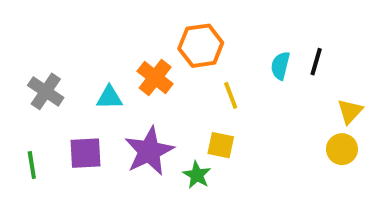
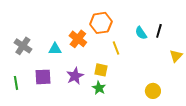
cyan semicircle: (280, 66) -> (141, 33), turned -48
yellow square: (221, 145) -> (101, 70), moved
yellow circle: (342, 149) -> (153, 91), moved
purple star: (149, 151) -> (75, 76), size x0.7

